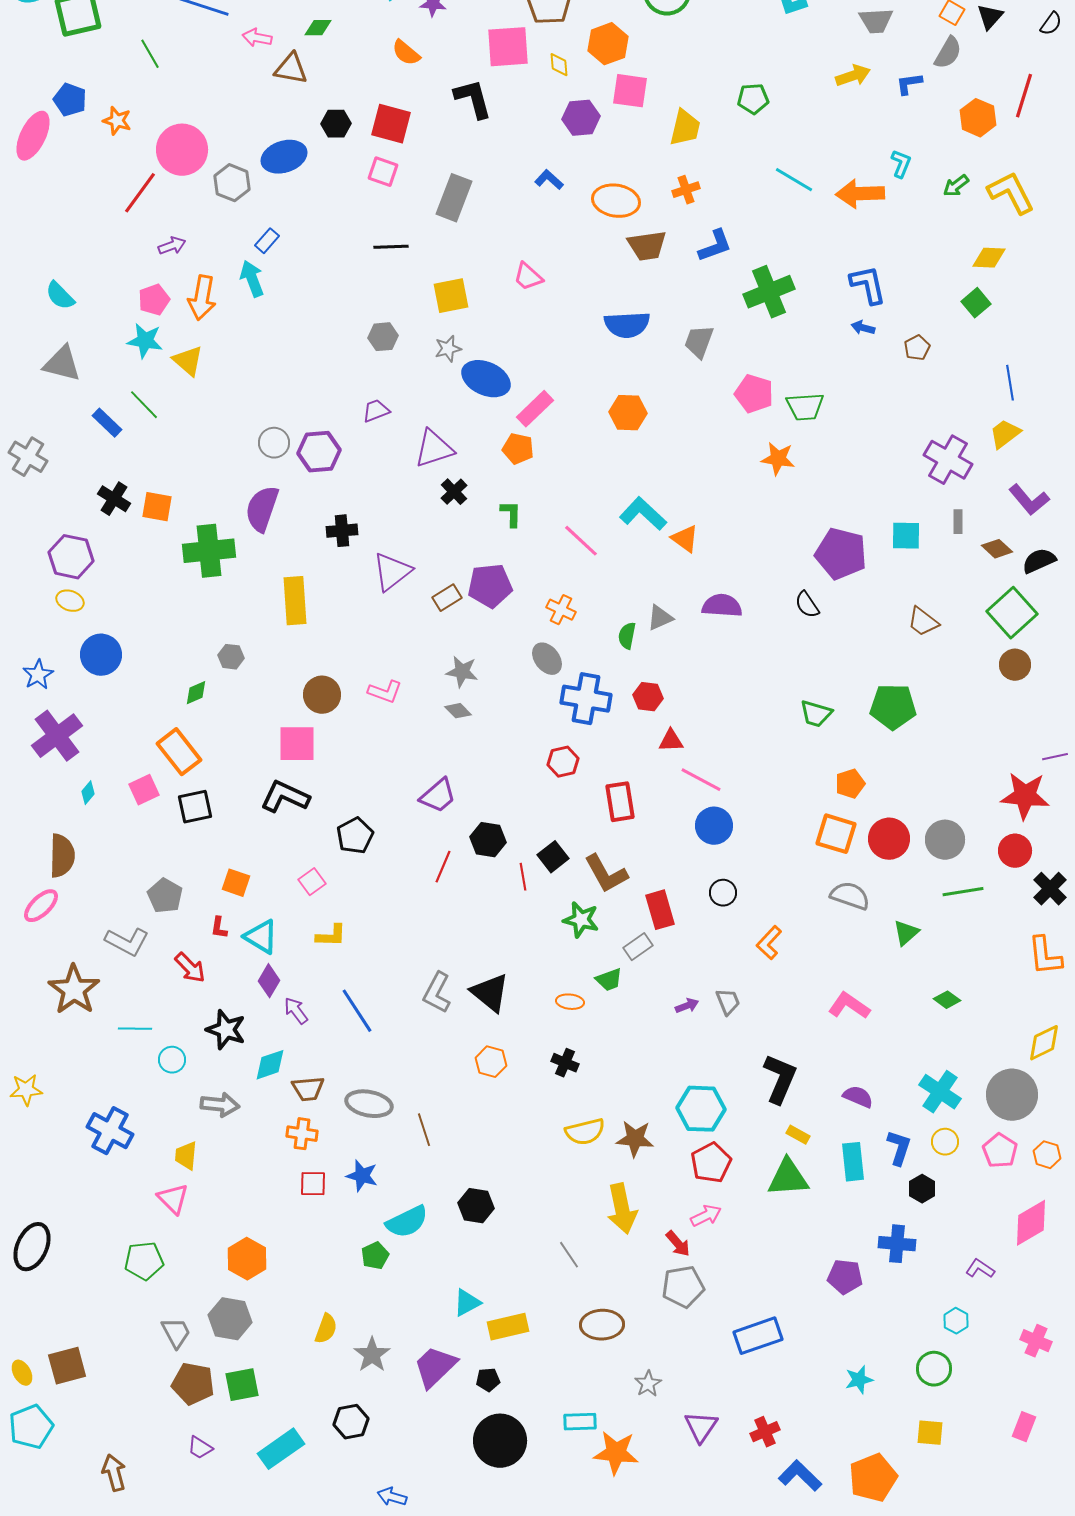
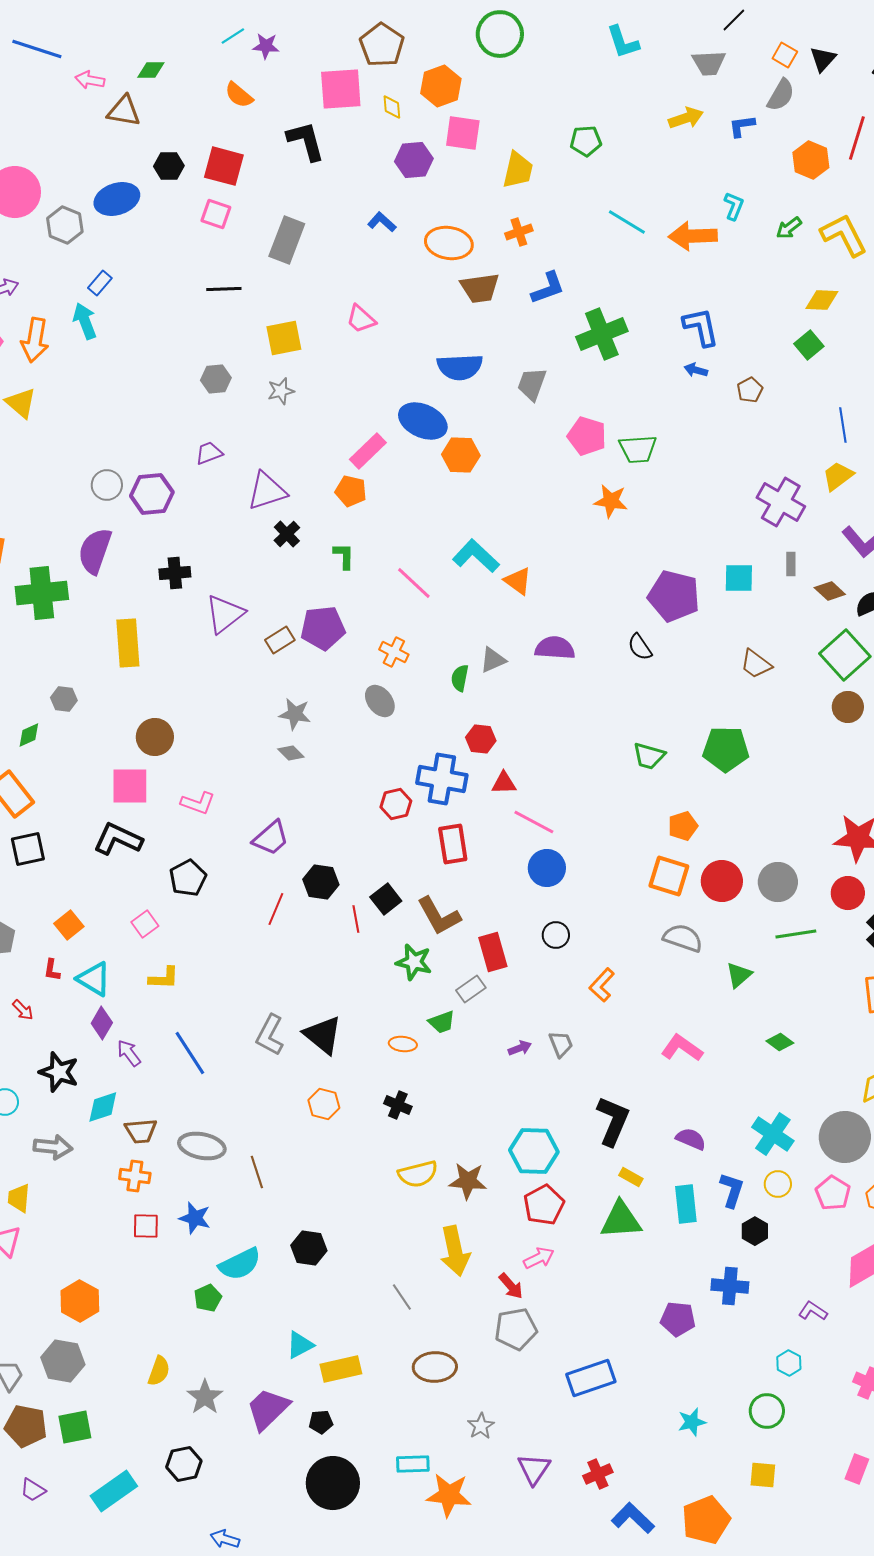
blue ellipse: (486, 379) -> (423, 421), moved
pink L-shape: (385, 692) -> (198, 803), moved
blue cross: (586, 699) -> (442, 779), moved
orange square: (236, 883) -> (69, 925), turned 32
red arrow: (190, 968) -> (23, 1010), size x0.7

